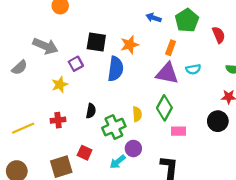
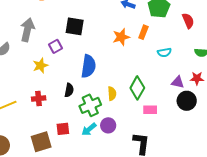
orange star: (130, 45) -> (121, 37), moved
gray arrow: (45, 46) -> (27, 30), turned -100
blue semicircle: (116, 69) -> (88, 66), moved
purple triangle: (167, 73) -> (178, 82), moved, size x0.6
red square: (85, 153) -> (63, 129), turned -32
cyan arrow: (118, 162) -> (89, 129), moved

